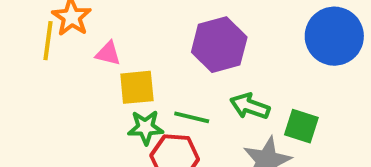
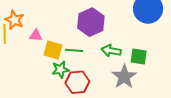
yellow square: (137, 87) -> (53, 50), turned 30
green line: (192, 117) -> (74, 50), moved

